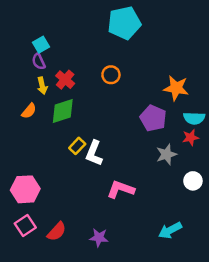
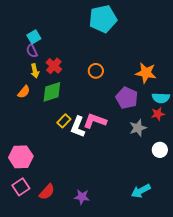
orange circle: (111, 75) -> (96, 71), moved
pink L-shape: (121, 189) -> (95, 121), moved

